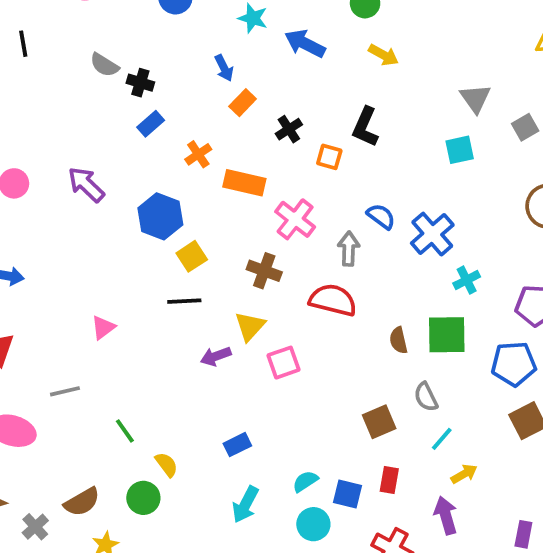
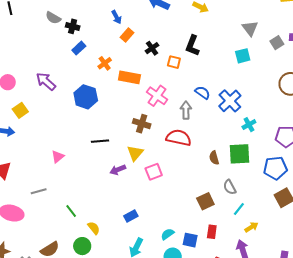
yellow square: (192, 256) -> (20, 110), moved

